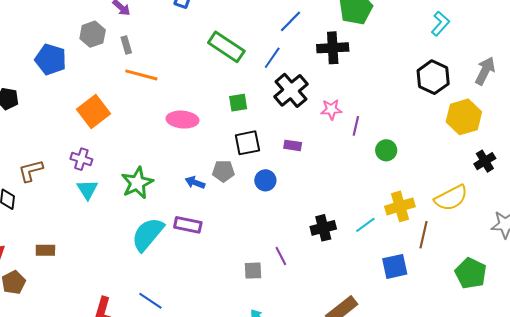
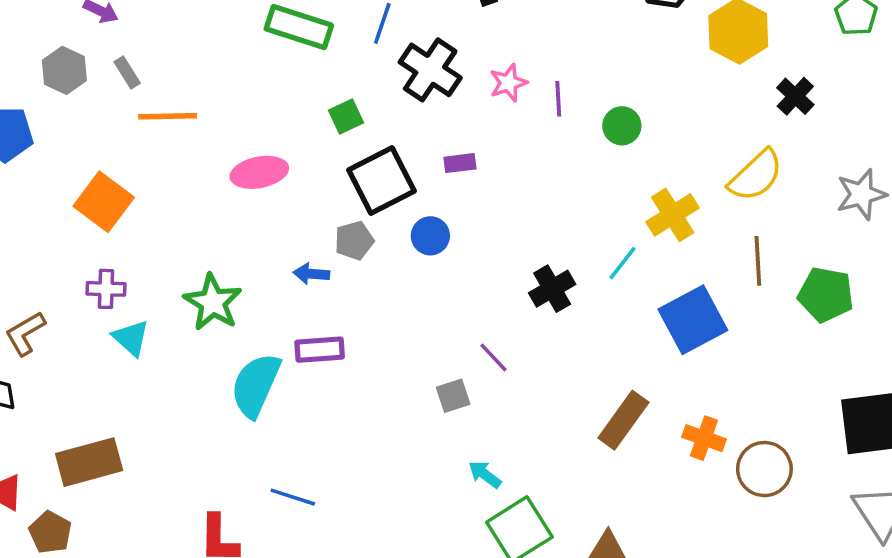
black square: (247, 143) -> (382, 180), size x1.4
brown line: (423, 235) -> (758, 261), moved
brown rectangle: (45, 250) -> (89, 462), size x1.8
blue square: (395, 266) -> (693, 320), size x1.4

